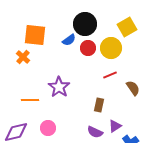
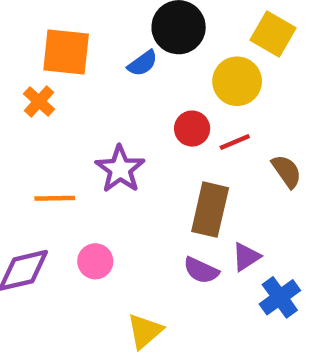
yellow square: (127, 27) -> (273, 34), turned -30
red circle: (88, 48) -> (192, 129), moved
brown rectangle: (99, 105) -> (210, 210), size x1.6

